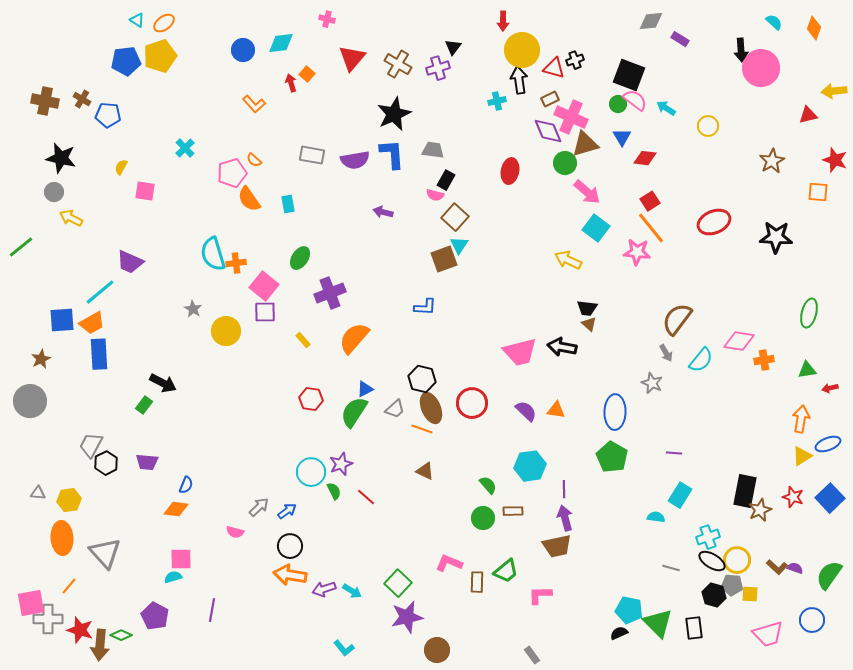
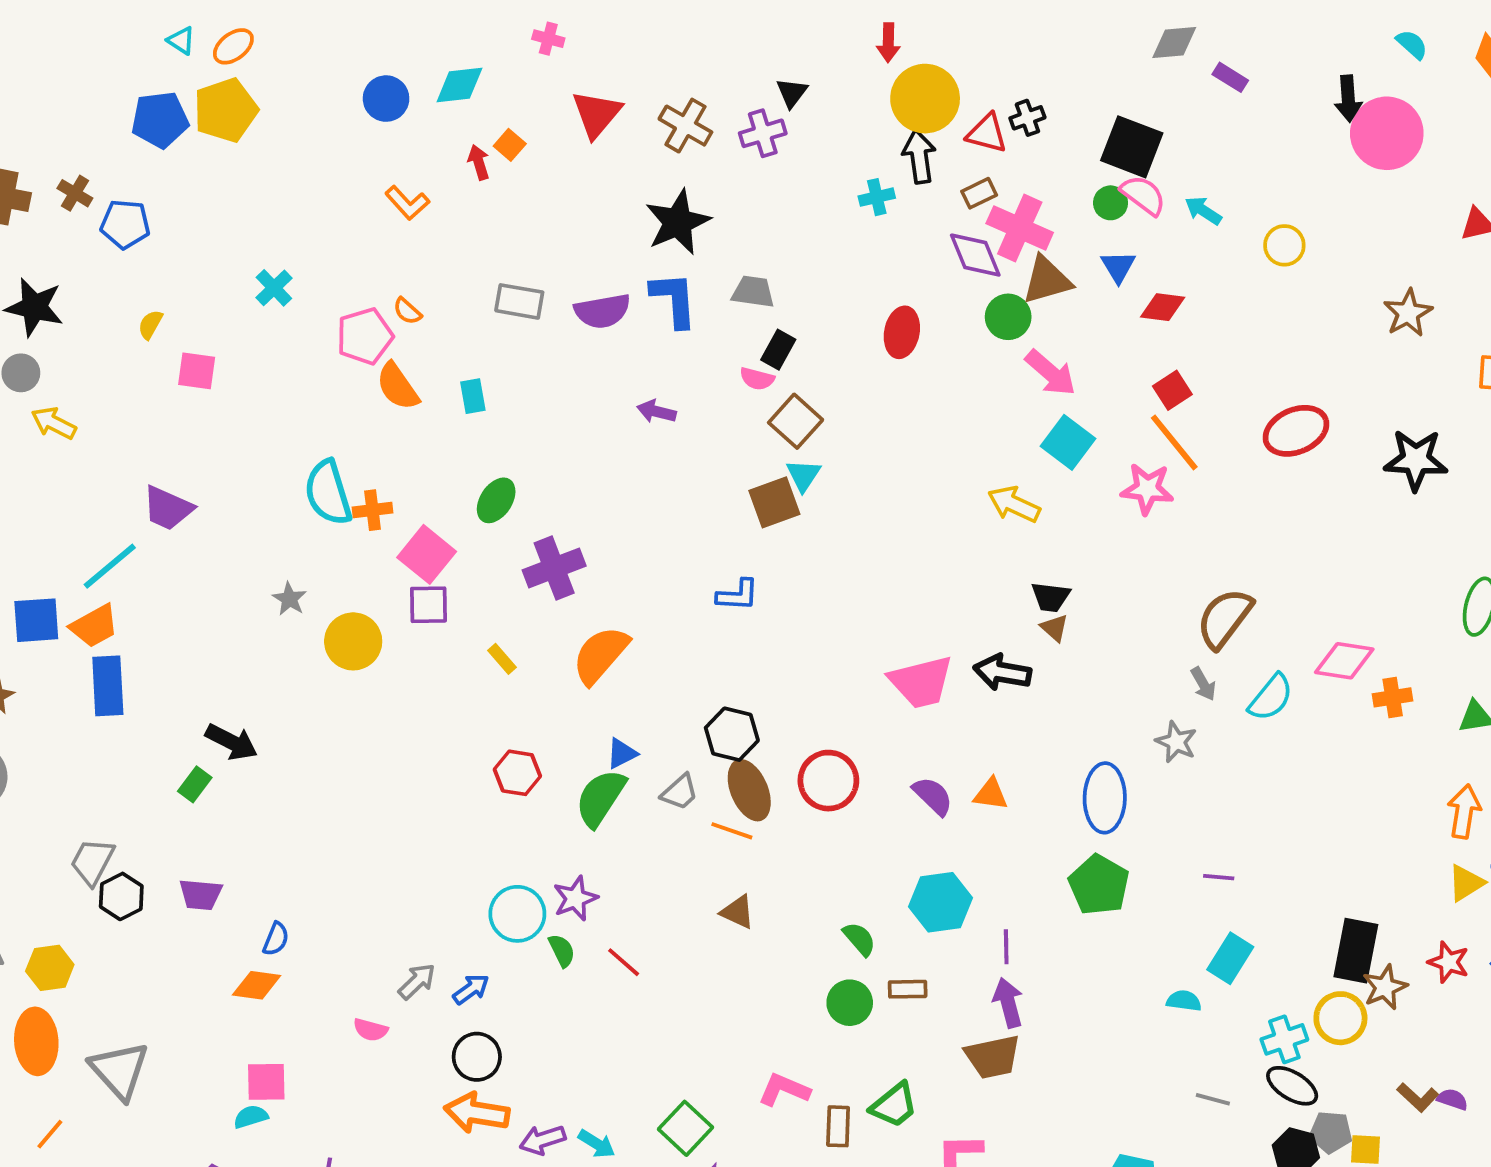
yellow circle: (737, 560) -> (1340, 1018), moved

